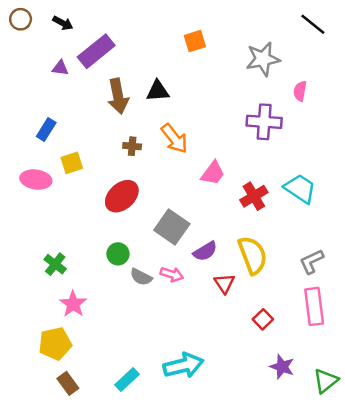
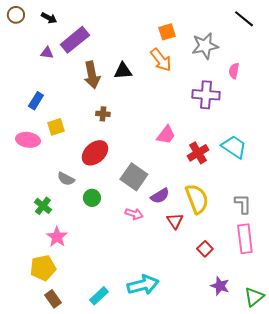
orange square: (195, 41) -> (167, 32), moved
orange arrow: (174, 138) -> (161, 60), moved
gray L-shape: (312, 262) -> (243, 204), turned 115
gray semicircle: (141, 277) -> (66, 179), moved

